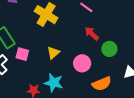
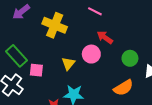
green circle: (109, 49) -> (130, 58), moved
pink circle: (82, 63) -> (91, 54), moved

